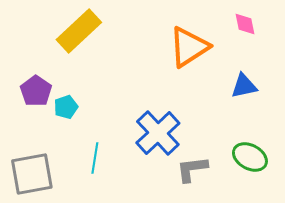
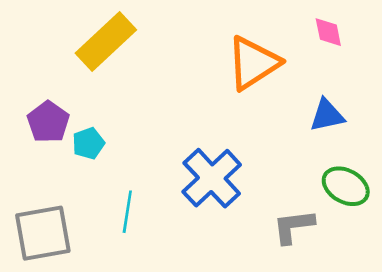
green ellipse: (250, 157) -> (346, 186), moved
gray L-shape: (192, 169) -> (293, 226), moved

